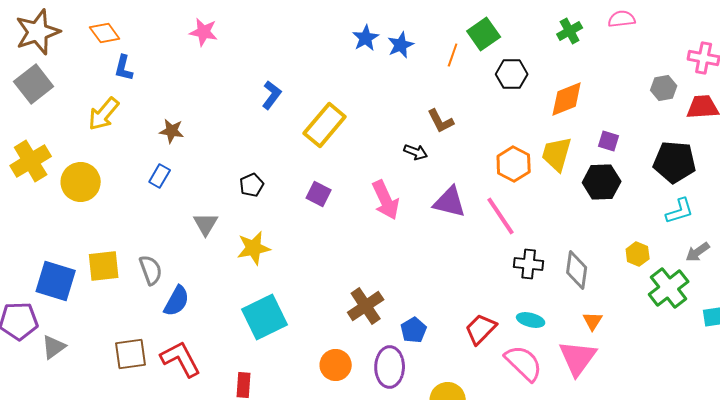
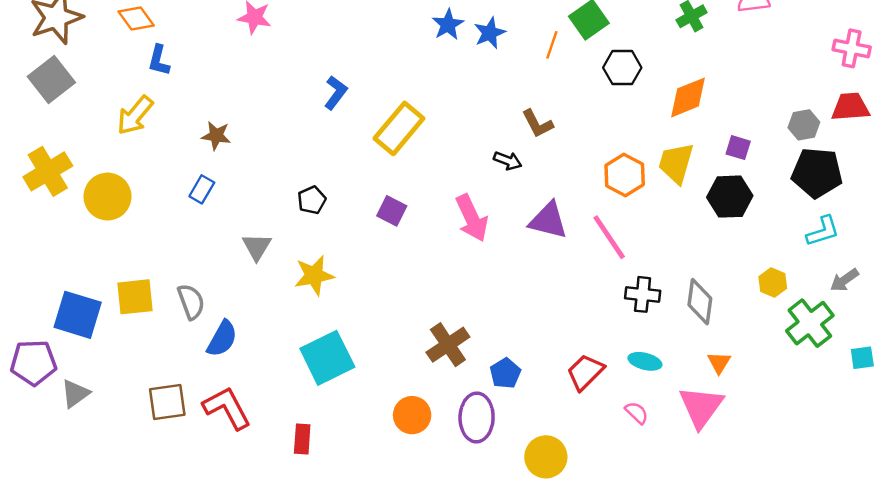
gray hexagon: (664, 88) -> (804, 125), moved
pink semicircle: (524, 363) -> (637, 413), size x0.5

